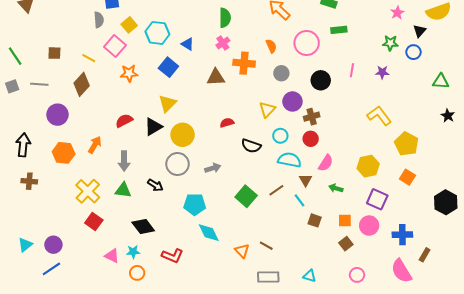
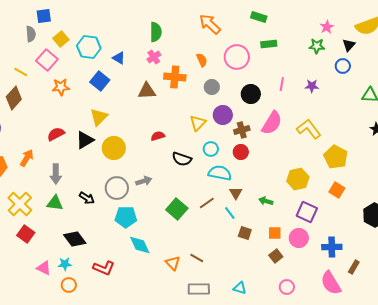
green star: (390, 43) -> (317, 46), moved
pink semicircle: (326, 163) -> (272, 123), moved, size x1.4
gray circle: (178, 164) -> (117, 188), moved

